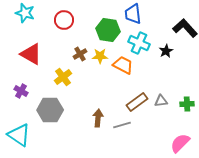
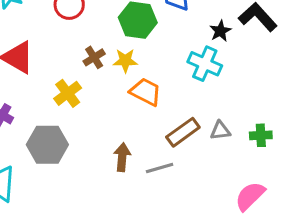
cyan cross: (139, 43) -> (205, 64), moved
black star: (166, 51) -> (220, 31), moved
orange trapezoid: (123, 65) -> (146, 92), moved

